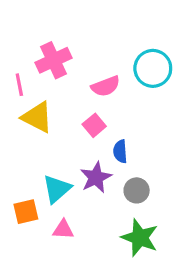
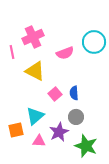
yellow triangle: (37, 117) -> (35, 71), moved
pink square: (94, 125) -> (55, 94), moved
purple star: (96, 177) -> (59, 132), moved
gray circle: (137, 190) -> (76, 117), moved

